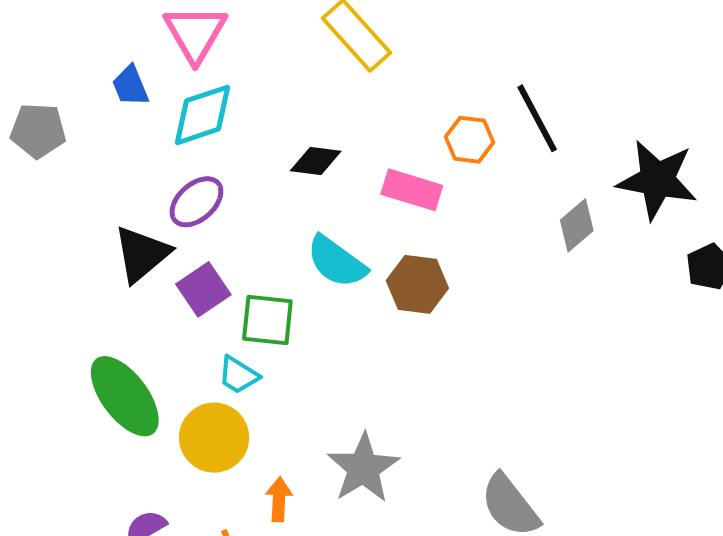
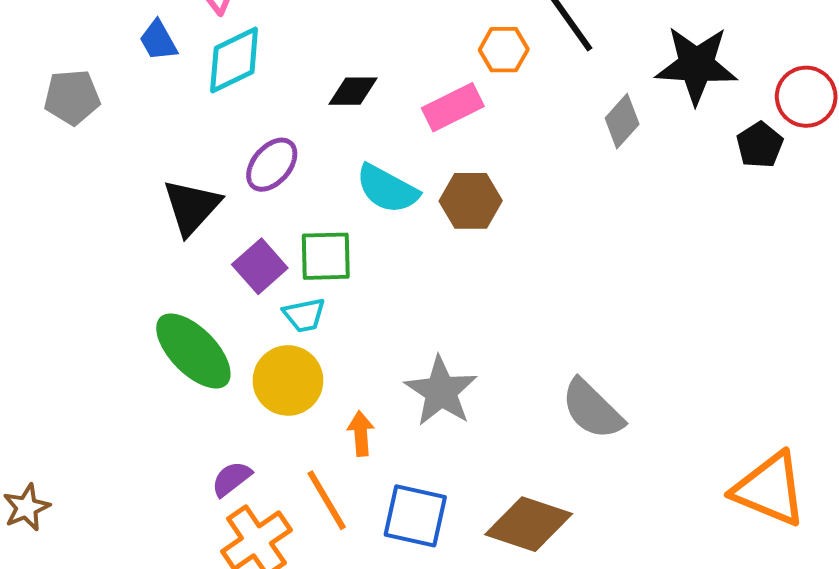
pink rectangle: (412, 190) -> (453, 107), turned -36
purple ellipse: (196, 202) -> (272, 165), moved
purple square: (203, 289) -> (260, 266), moved
cyan trapezoid: (238, 375) -> (304, 315), turned -36

